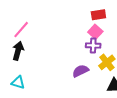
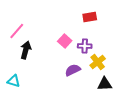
pink square: (95, 32) -> (65, 41), moved
black arrow: (18, 51) -> (26, 50), moved

